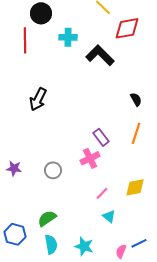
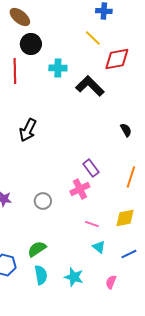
orange line: (136, 133) -> (131, 177), moved
pink line: (102, 193) -> (92, 224), turned 64
blue line: (139, 243) -> (129, 254), moved

